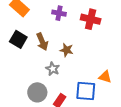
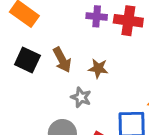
purple cross: (59, 13) -> (97, 16), moved

